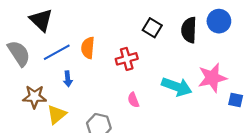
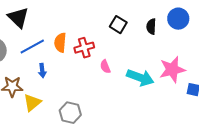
black semicircle: (189, 30) -> (151, 27), size x0.7
red cross: (127, 59) -> (84, 48), moved
pink semicircle: (133, 100) -> (105, 67), moved

